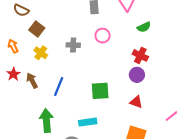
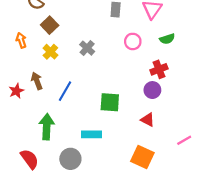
pink circle: (103, 36) -> (133, 41), moved
gray cross: (73, 45) -> (87, 48), turned 32
red cross: (140, 55) -> (159, 69), turned 35
red star: (13, 74) -> (16, 91), moved

